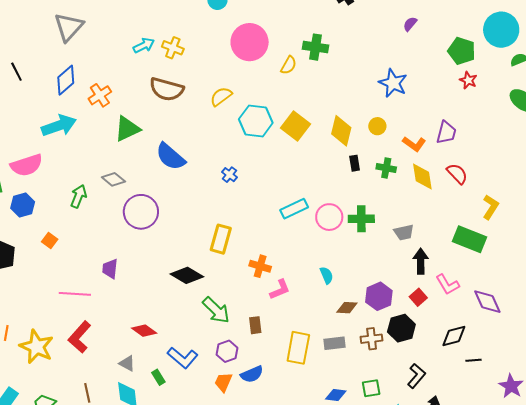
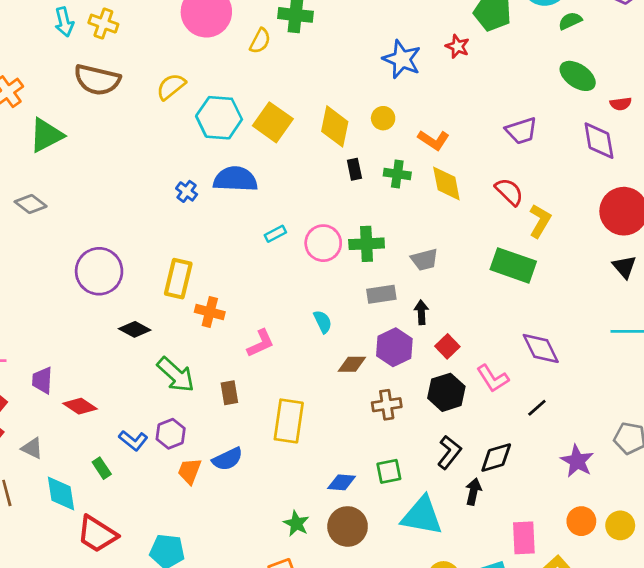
cyan arrow: (144, 45) -> (64, 22), turned 105
red star: (468, 80) -> (457, 46), moved
purple trapezoid: (446, 133) -> (521, 131), moved, turned 60
blue semicircle: (171, 157) -> (235, 179), moved, turned 144
red semicircle: (457, 174) -> (509, 192), moved
cyan rectangle: (294, 209) -> (275, 234), size x0.6
purple circle: (141, 212) -> (99, 271), moved
black arrow: (421, 261) -> (421, 312), moved, size x0.7
orange cross: (260, 266) -> (210, 312), moved
purple trapezoid: (110, 269) -> (42, 380), moved
black diamond: (187, 275) -> (135, 329), size x0.7
pink L-shape: (447, 284) -> (493, 378), moved
black hexagon: (401, 328) -> (446, 392), moved
black diamond: (454, 336) -> (496, 457), moved
gray rectangle: (334, 343) -> (381, 294), moved
purple hexagon: (227, 351) -> (171, 434), moved
blue L-shape: (183, 358) -> (133, 440), size x0.7
black line: (473, 360) -> (537, 408), moved, turned -35
gray triangle: (127, 363) -> (32, 448), moved

